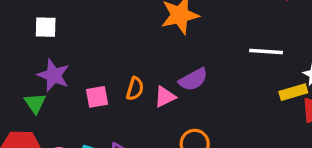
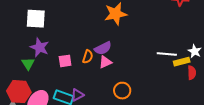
white square: (46, 27) -> (36, 19), size x1.5
white line: (266, 51) -> (167, 54), moved
purple semicircle: (193, 79) -> (103, 48), moved

